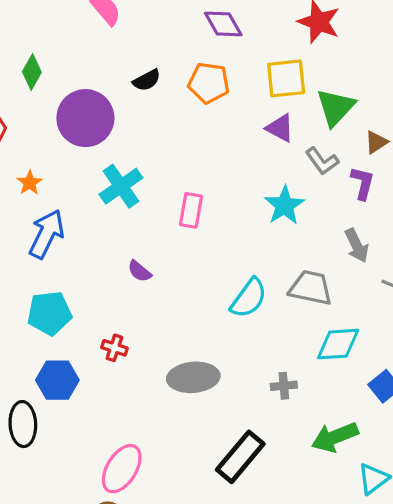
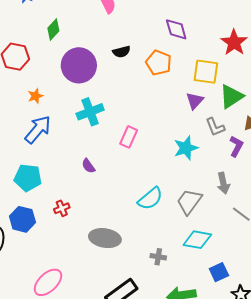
purple triangle: (280, 128) -> (195, 101), turned 30
gray trapezoid: (311, 288) -> (189, 202), turned -80
red cross: (114, 348) -> (62, 208), turned 35

